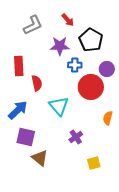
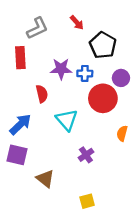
purple star: (60, 46) -> (61, 69), moved
red rectangle: (19, 66) -> (20, 58), moved
purple square: (26, 137) -> (17, 155), moved
yellow square: (94, 163) -> (87, 201), moved

